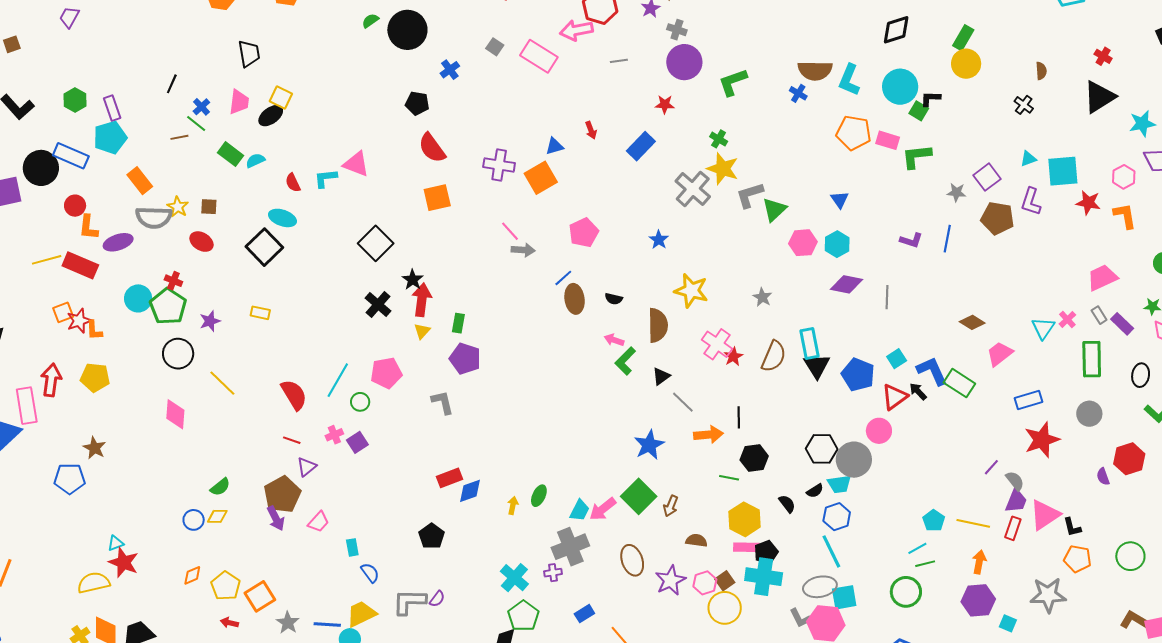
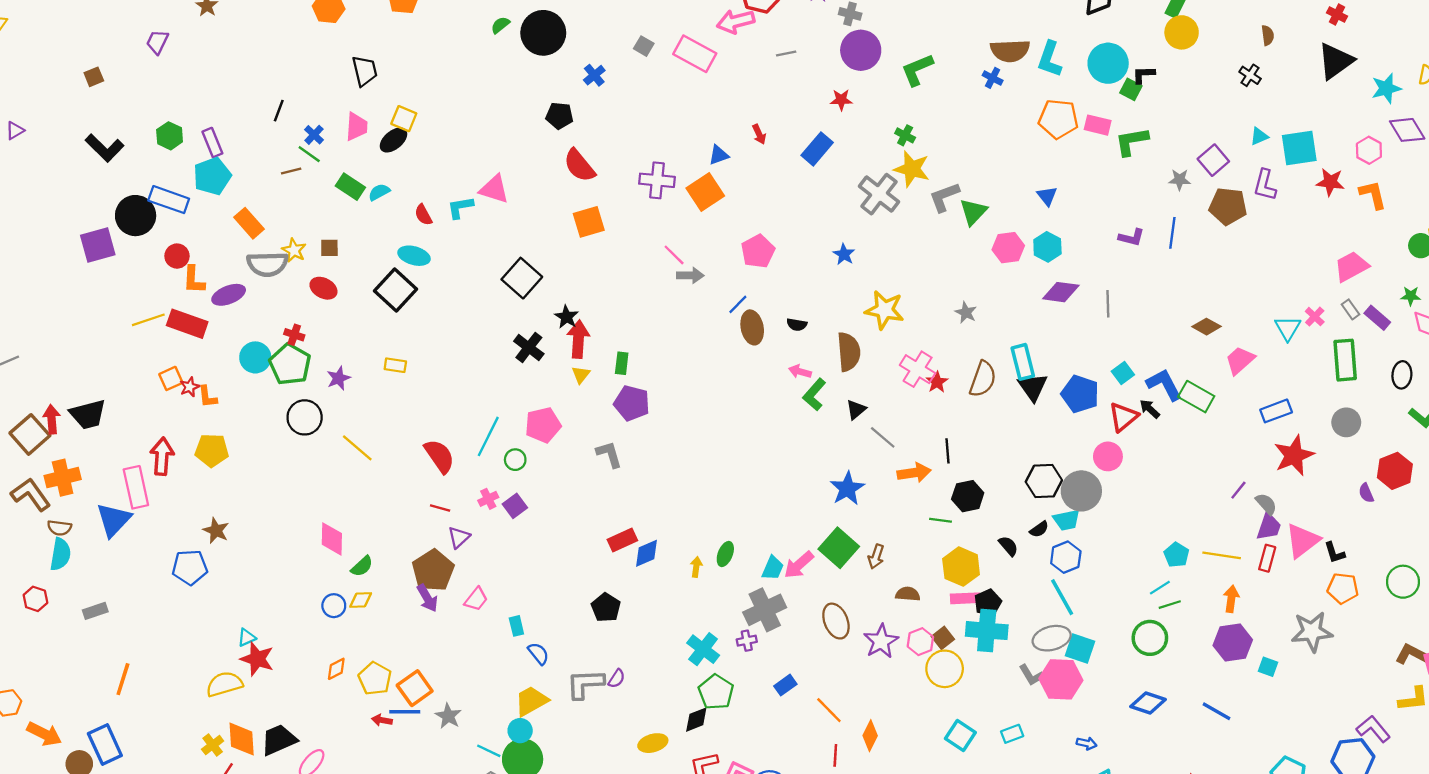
red star: (79, 321) -> (190, 387), size x0.7
pink diamond: (175, 414) -> (332, 539), moved
cyan square: (844, 597) -> (1080, 648), turned 32
blue line: (327, 625) -> (405, 712), moved

